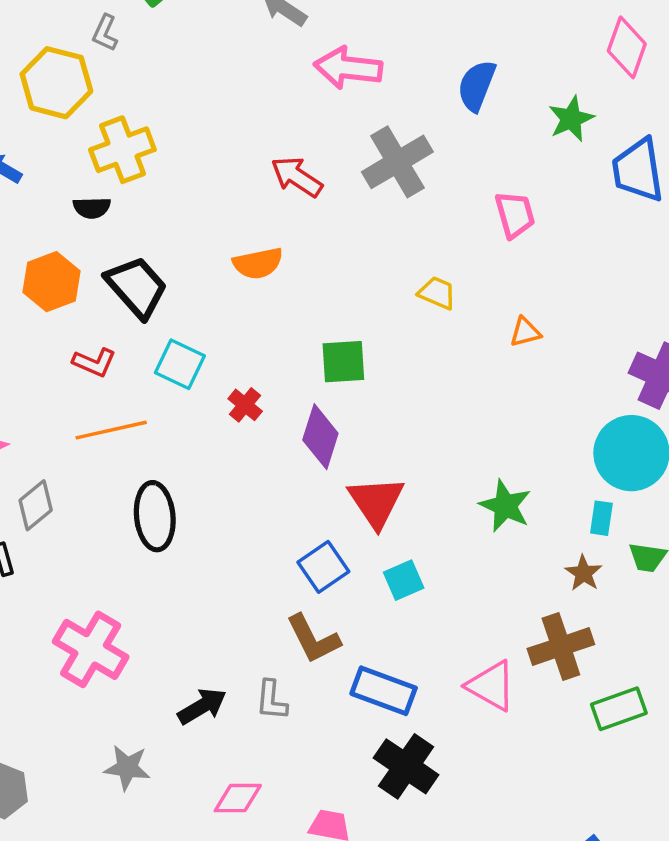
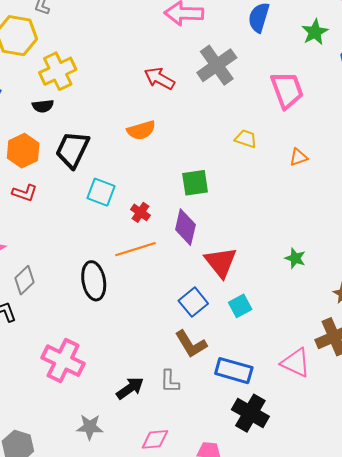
pink trapezoid: (515, 215) -> (287, 90), size x1.4
black trapezoid: (137, 287) -> (72, 150), turned -108
red L-shape: (94, 362) -> (25, 193), moved
orange line: (111, 430) -> (135, 249), moved
green star: (505, 506) -> (295, 258), size x0.7

